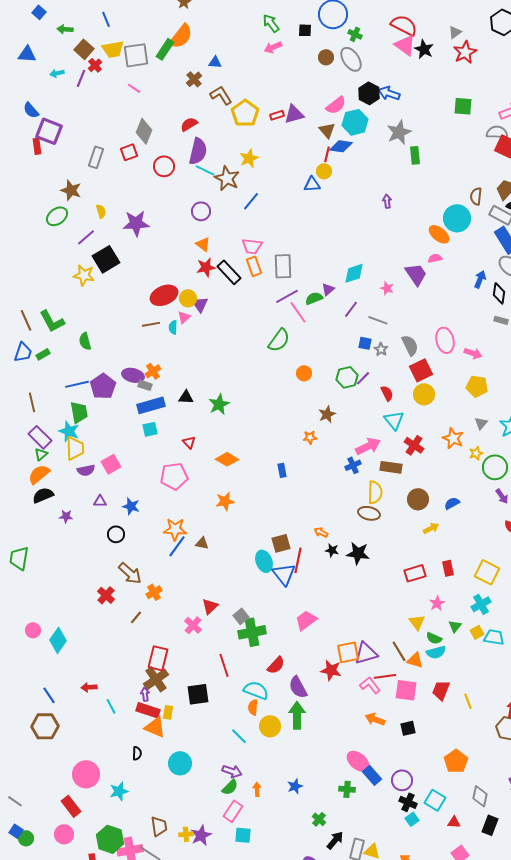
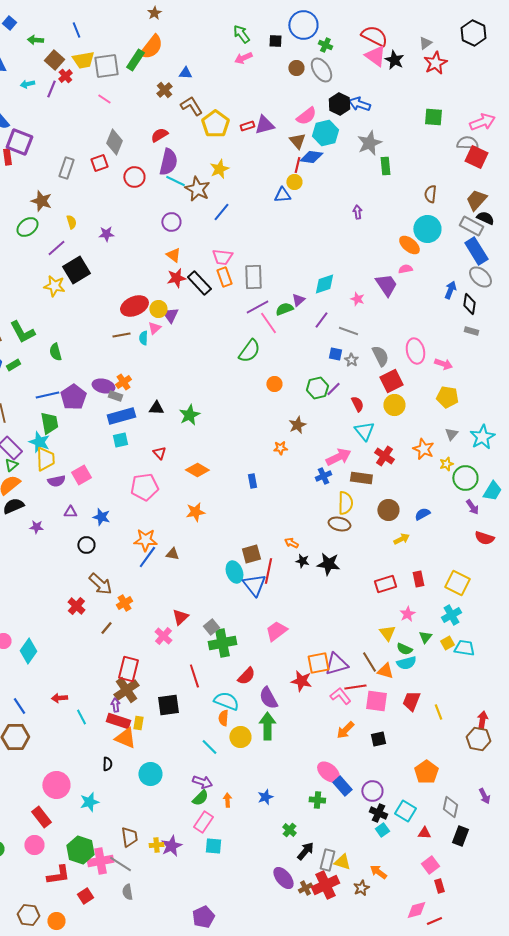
brown semicircle: (476, 196) -> (430, 194), moved
purple star: (136, 223) -> (106, 234), size x0.6
orange arrow: (375, 719) -> (345, 730), turned -66

